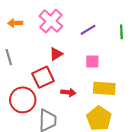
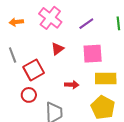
pink square: (92, 61) -> (93, 54), size x1.5
red square: (43, 77) -> (34, 70), moved
red circle: (23, 100) -> (29, 95), size x0.6

